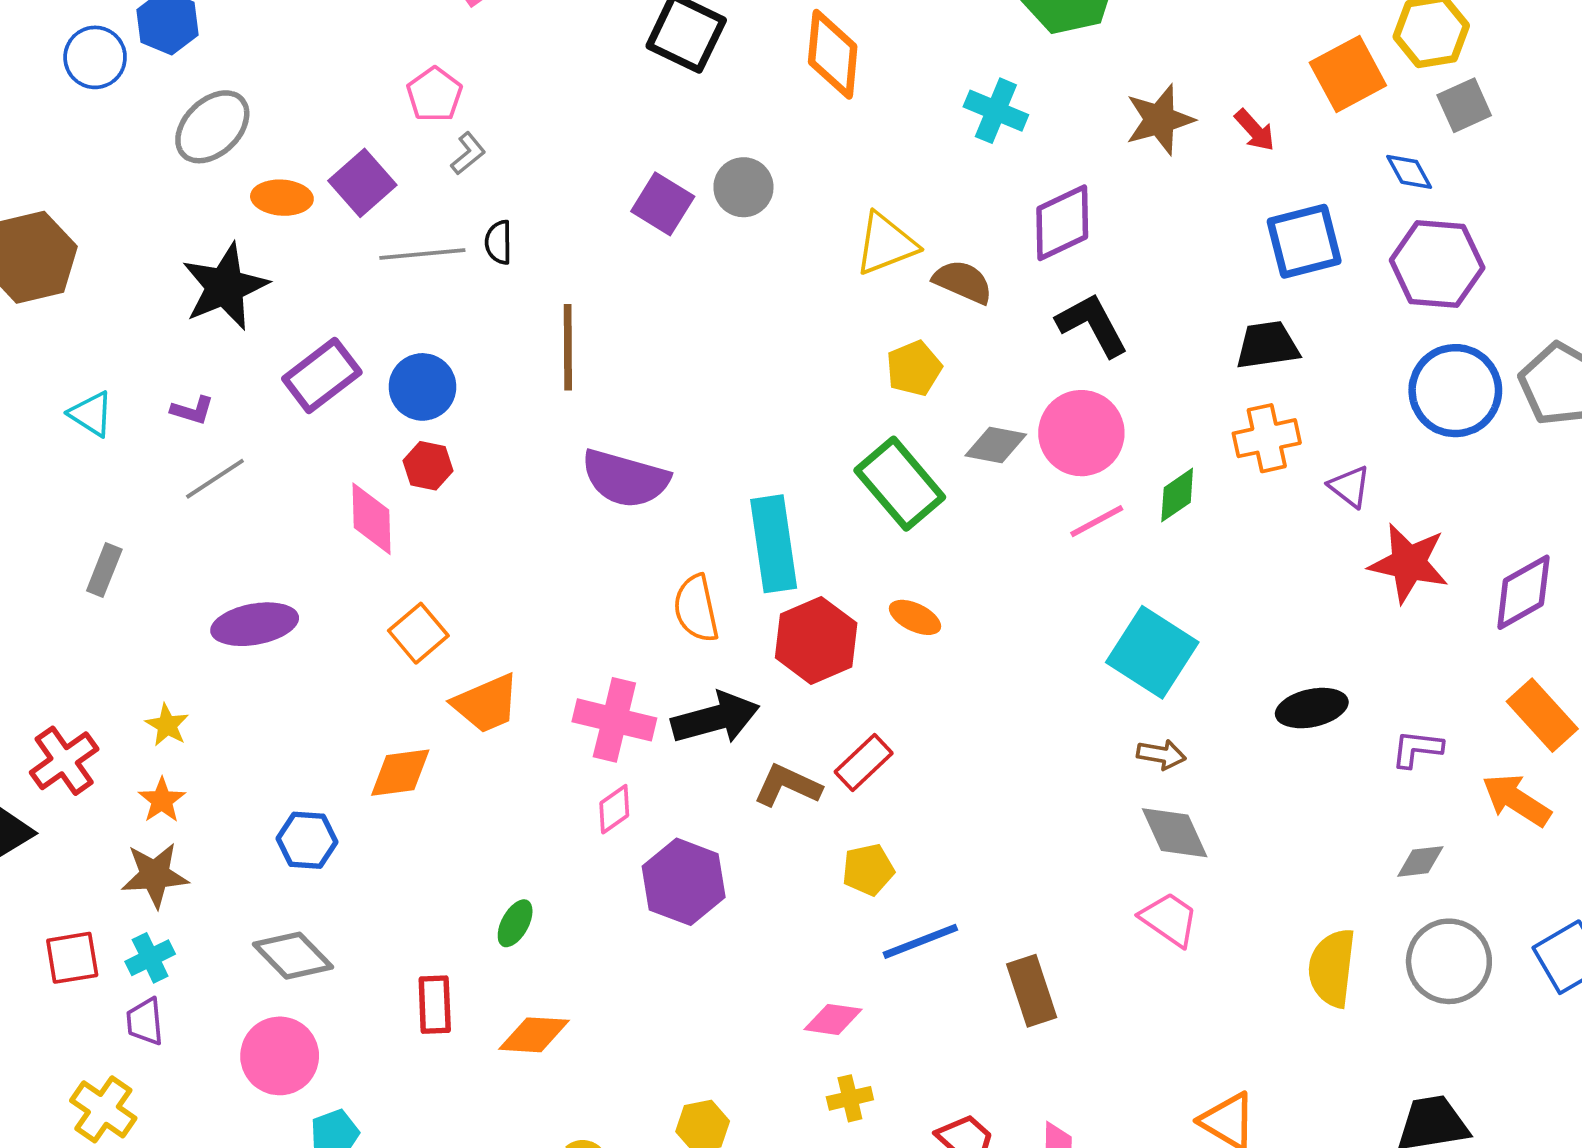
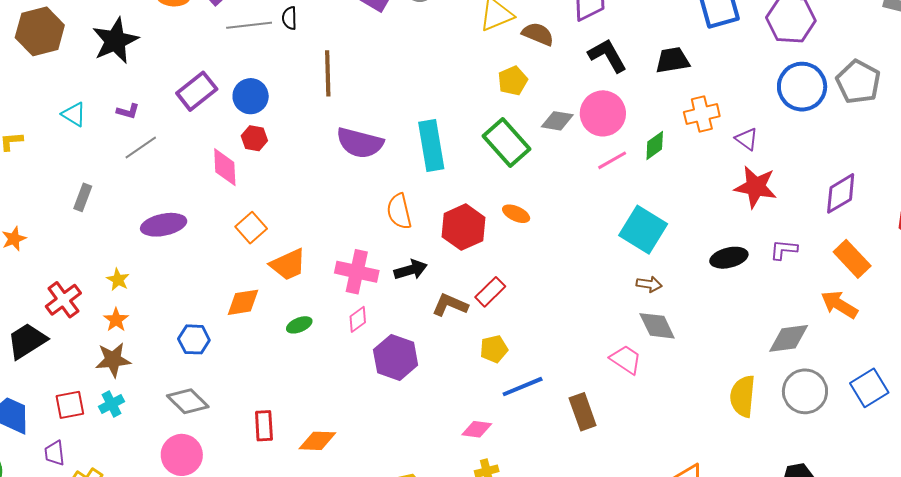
black star: (225, 287) -> (115, 41), moved
black trapezoid: (1267, 345) -> (672, 60), moved
cyan rectangle: (774, 544) -> (431, 145), moved
red star: (1409, 563) -> (756, 187), moved
black arrow: (715, 718) -> (411, 270), size x0.7
purple L-shape: (1417, 749) -> (784, 250), moved
gray diamond: (1420, 861) -> (789, 338), size x1.6
pink trapezoid: (1169, 919) -> (626, 360), moved
green ellipse: (515, 923) -> (299, 325), moved, turned 40
purple trapezoid: (145, 1022) -> (55, 453), moved

